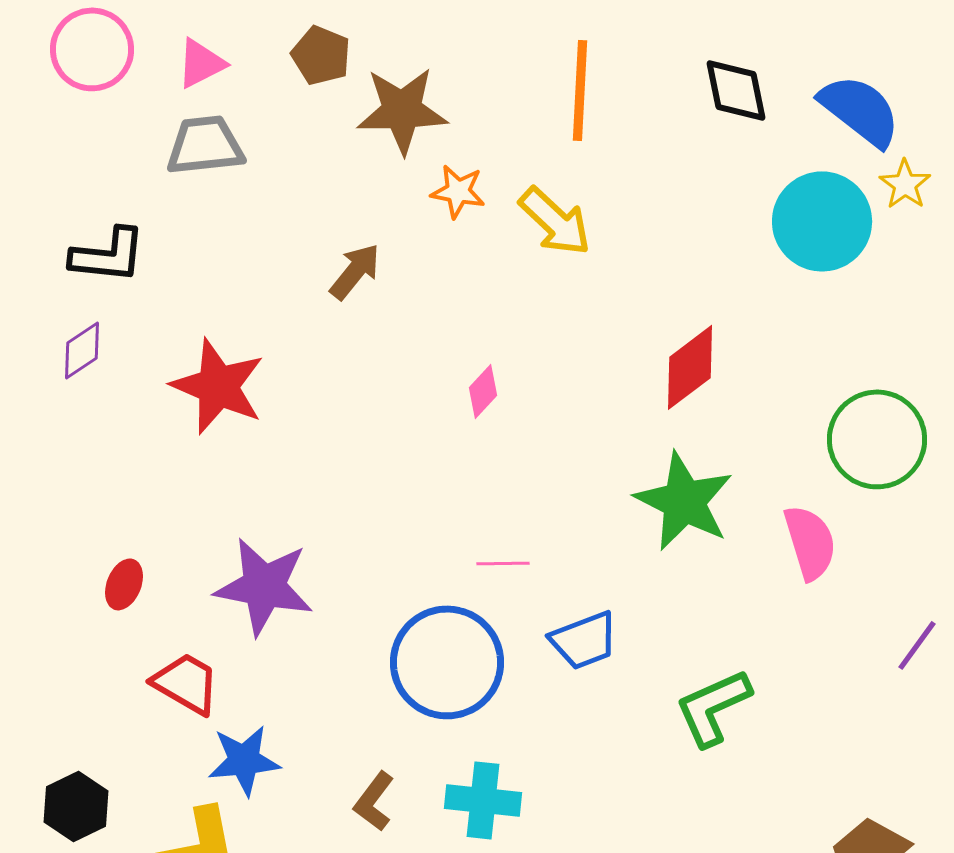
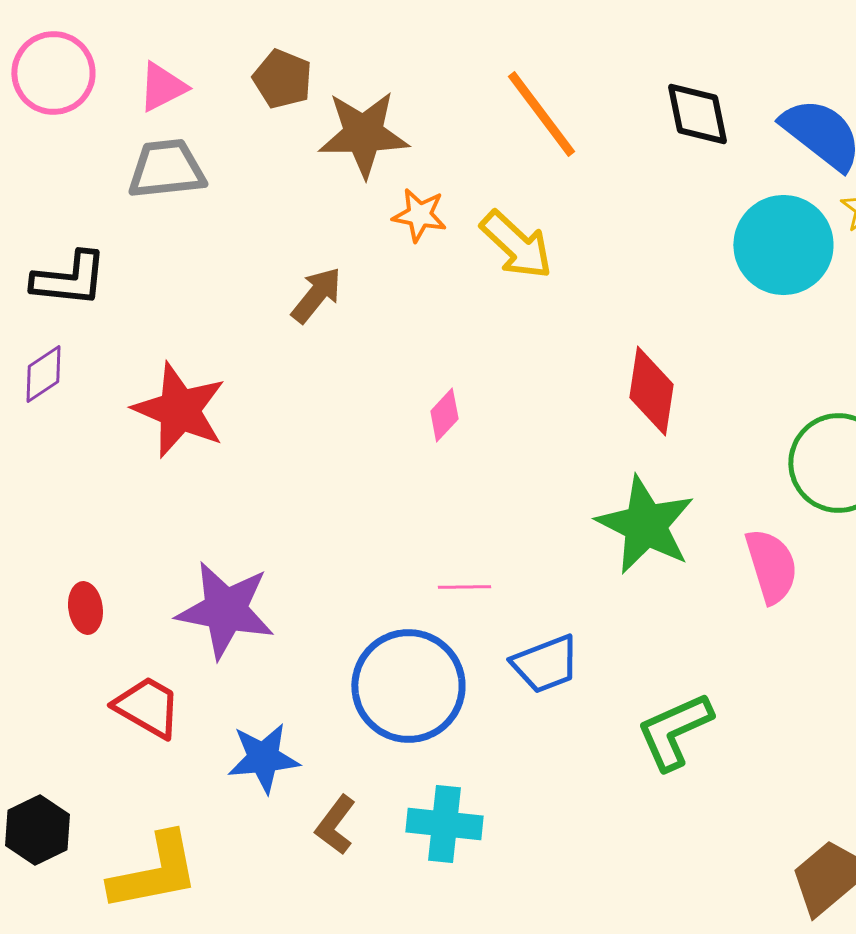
orange line: (580, 90) -> (541, 114), turned -40
red diamond: (690, 367) -> (651, 391), turned -44
red ellipse: (124, 584) -> (85, 608), turned -30
blue star: (244, 760) -> (263, 758), moved

